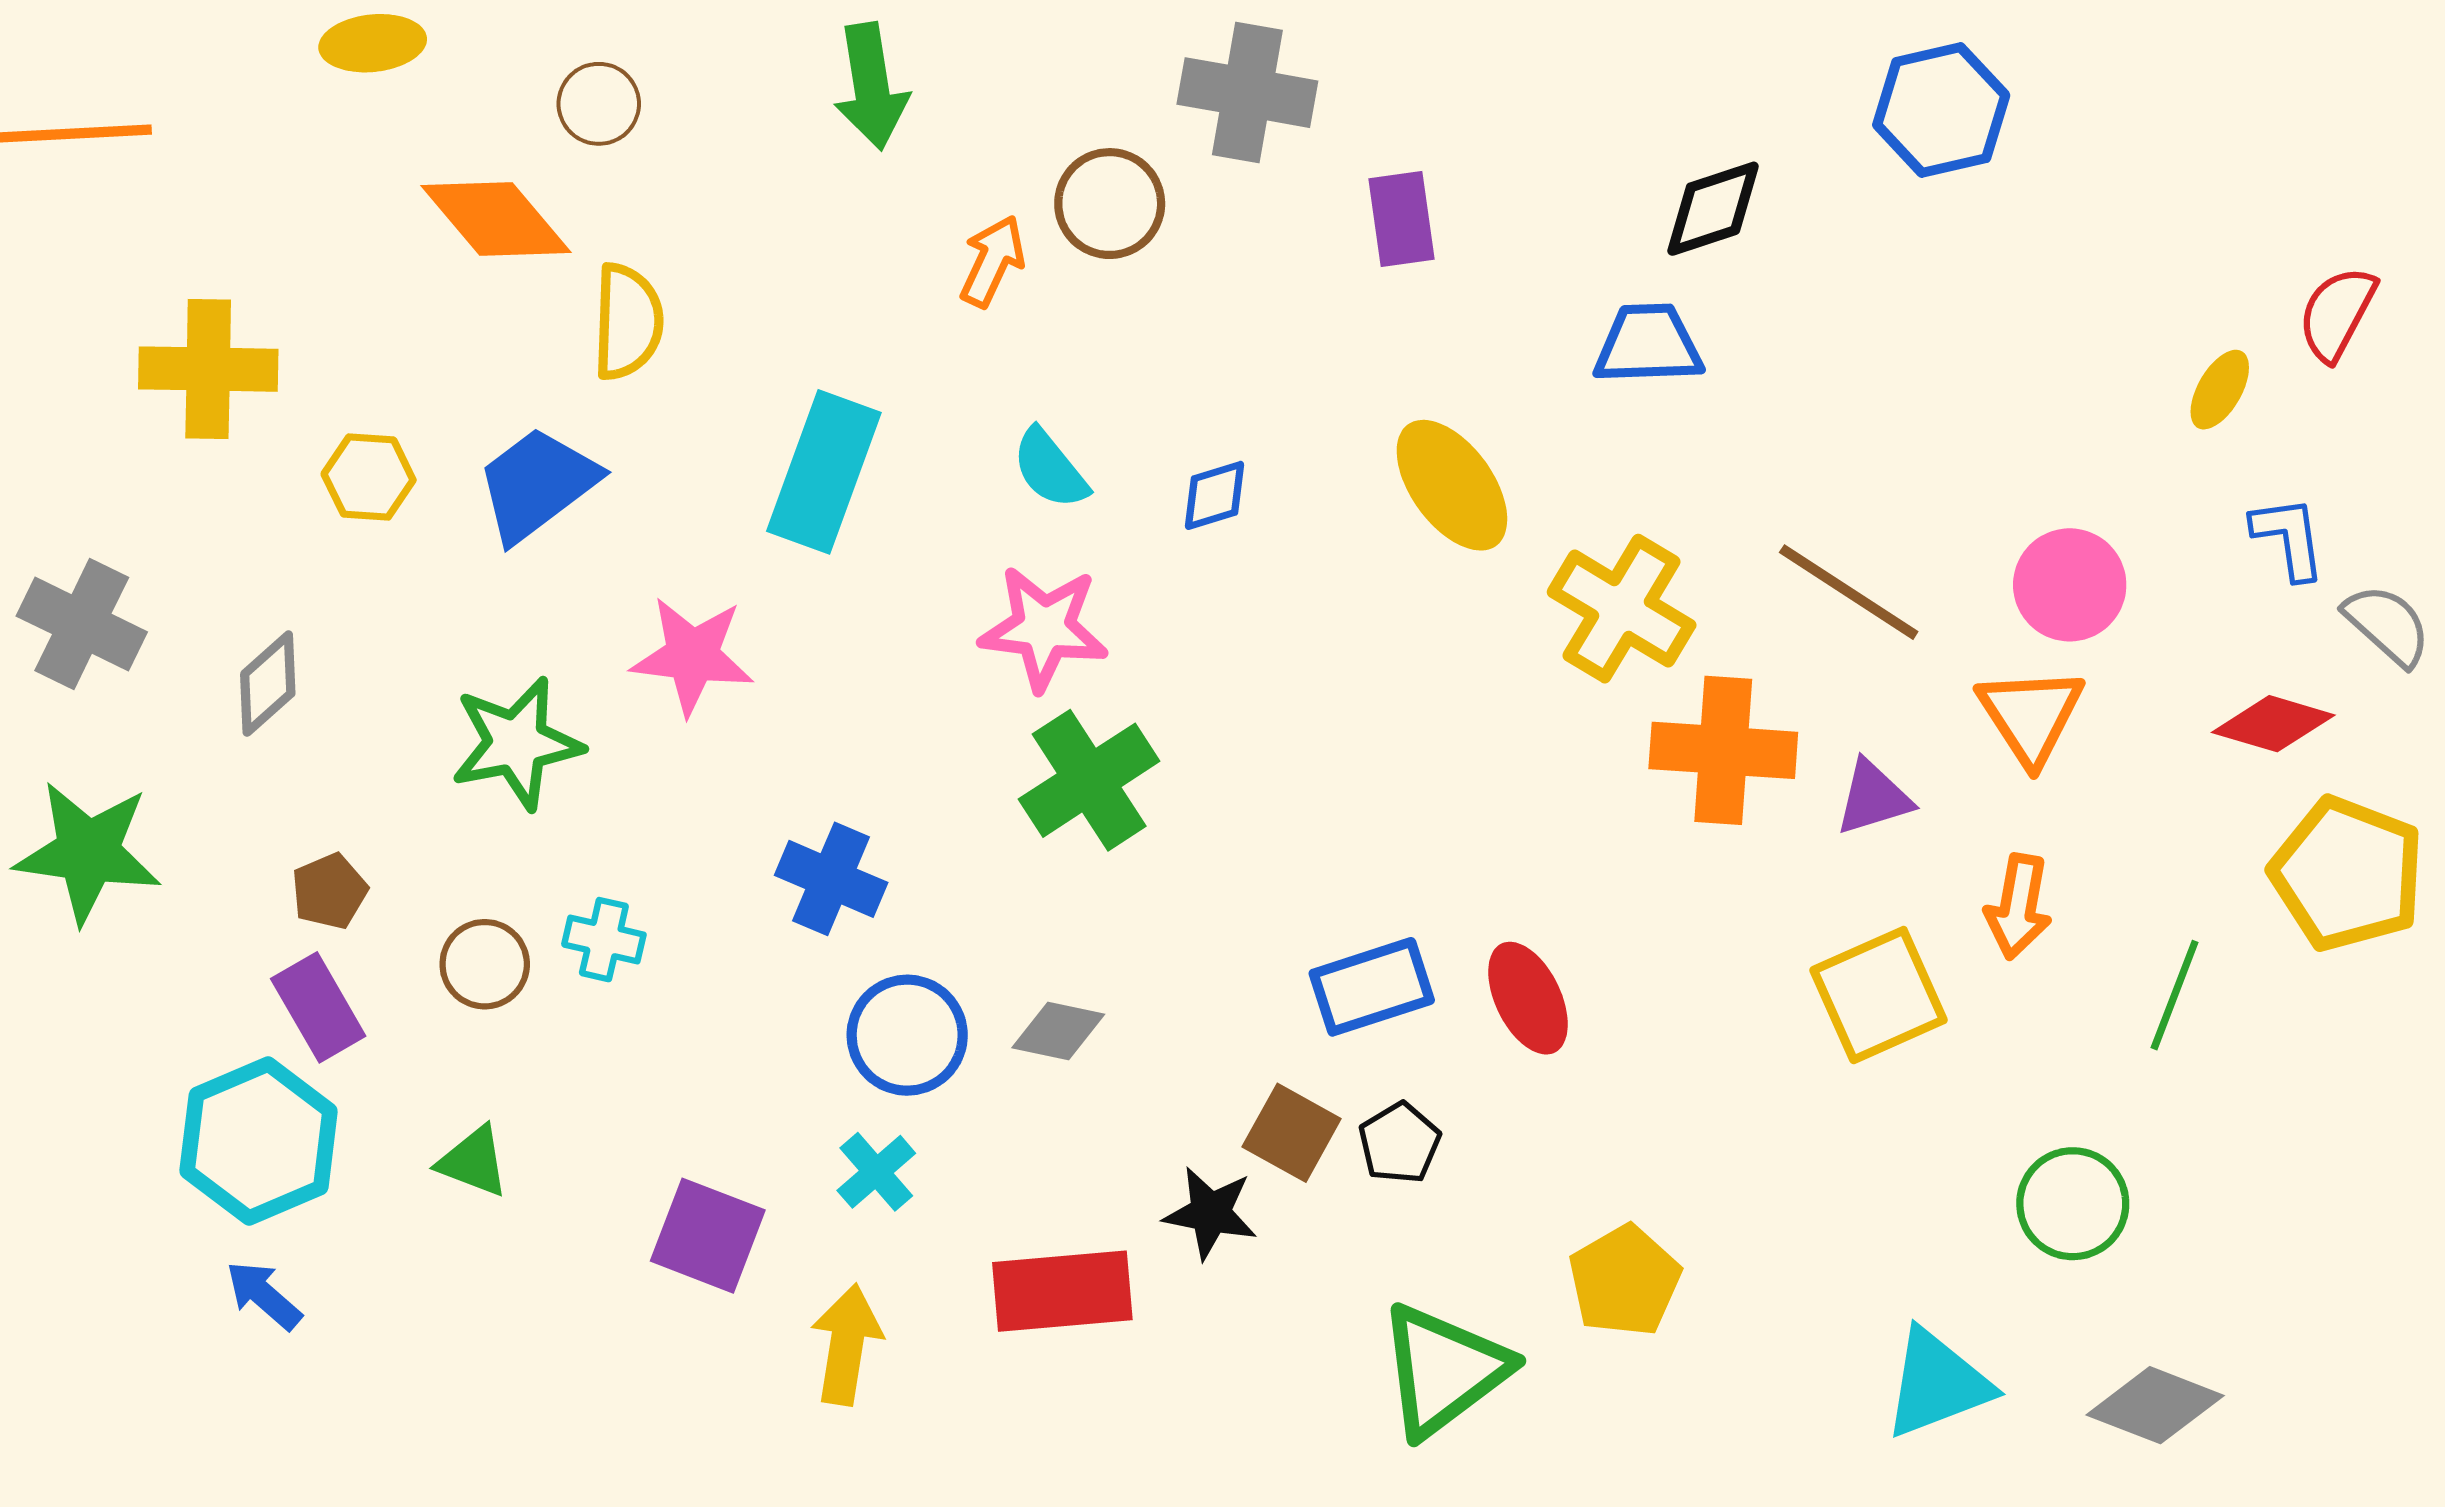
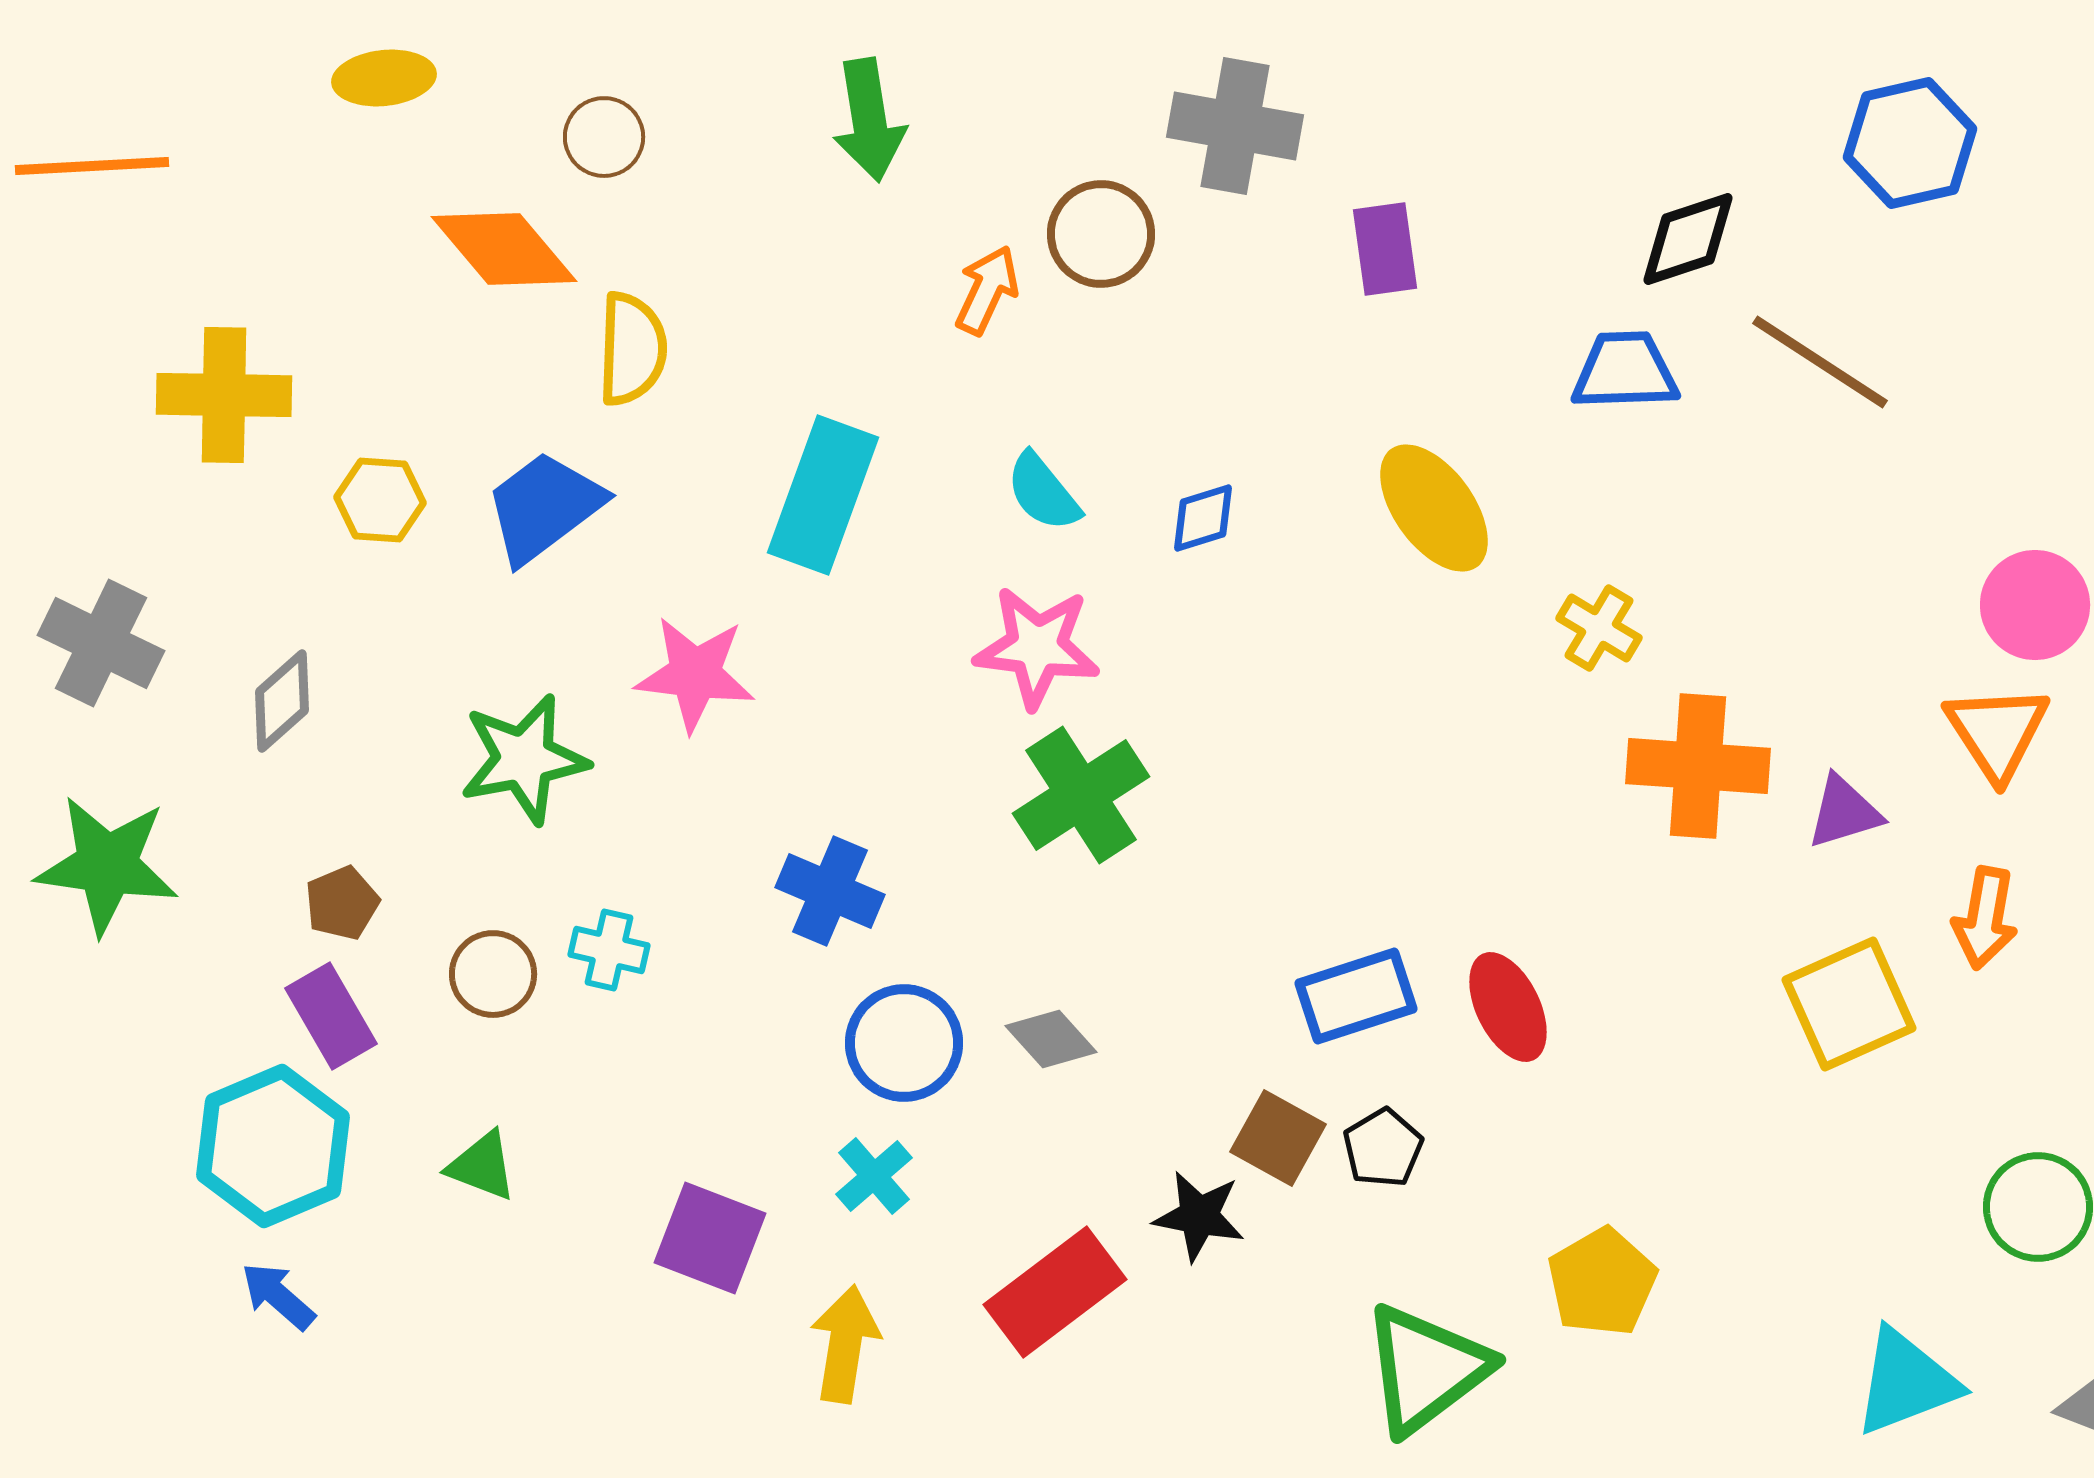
brown line: (1849, 592) -> (1820, 362), moved
yellow cross: (1622, 609) -> (1599, 628), size x0.6
gray diamond: (1058, 1031) -> (1051, 1039), turned 36
red rectangle: (1062, 1291) -> (1055, 1292), turned -32

